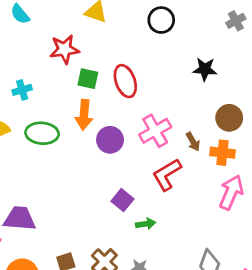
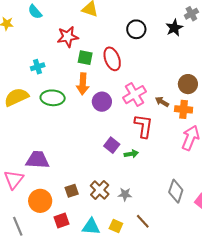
black circle: (161, 20) -> (136, 29), moved
black star: (205, 69) -> (174, 28), moved, turned -30
brown arrow: (193, 142) -> (162, 102), turned 152
red L-shape: (167, 175) -> (144, 126), turned 130
green arrow: (146, 224) -> (131, 154), moved

